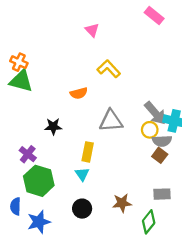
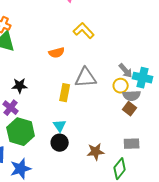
gray arrow: (155, 113) -> (126, 71), size x0.7
black star: (53, 126) -> (20, 86), moved
yellow rectangle: (88, 152) -> (65, 93), moved
black circle: (82, 209) -> (60, 143), moved

